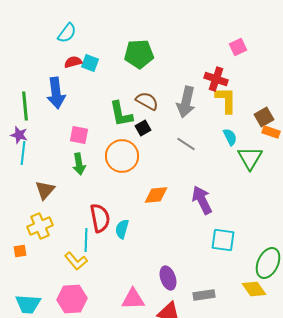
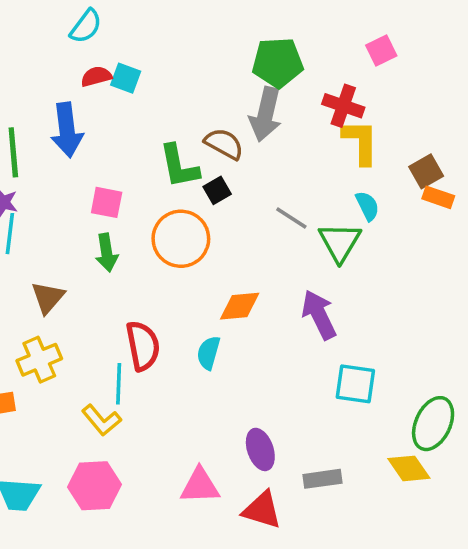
green pentagon: (139, 54) -> (278, 63), moved
gray arrow: (186, 102) -> (266, 114), moved
green triangle: (250, 158) -> (340, 242), moved
cyan semicircle: (122, 229) -> (209, 353), moved

